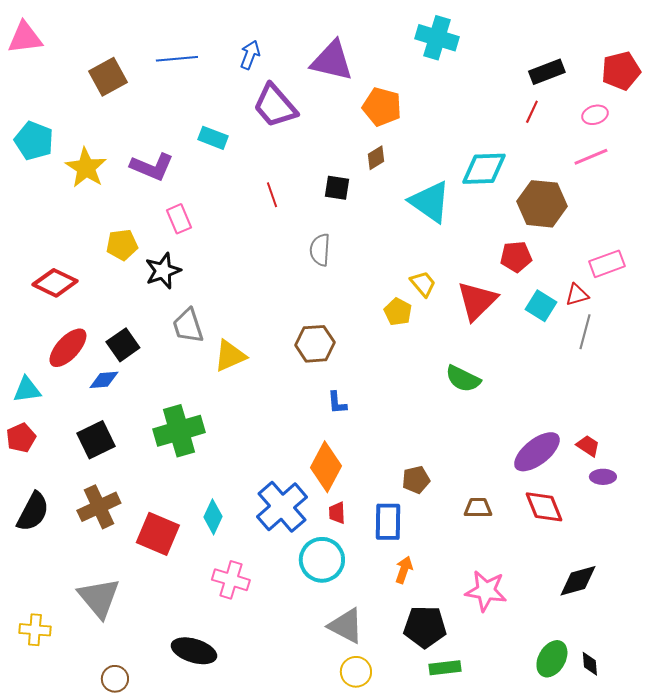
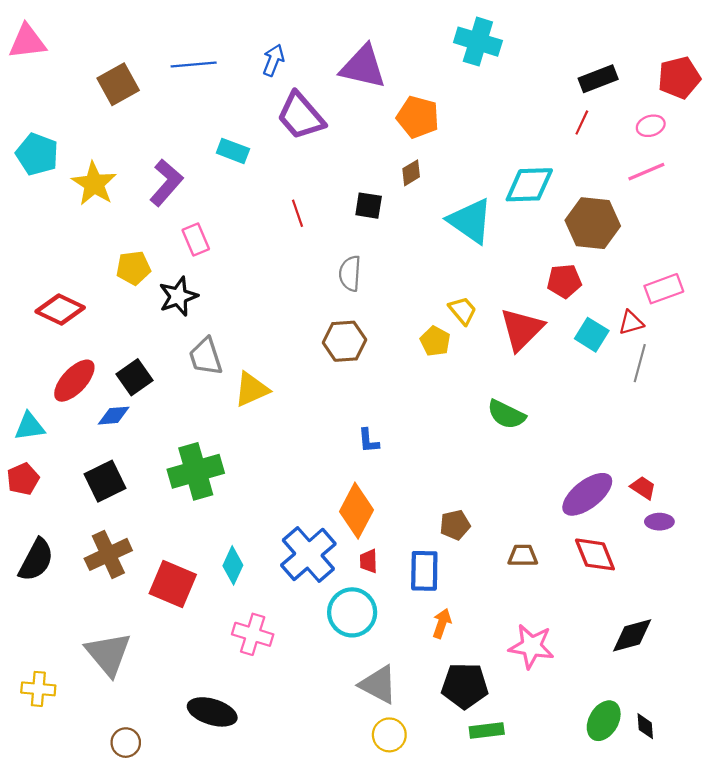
purple L-shape: (152, 167) -> (166, 183), turned -72
brown hexagon: (315, 344) -> (344, 341), moved

